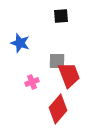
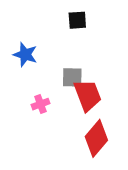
red diamond: (58, 109) -> (96, 138), moved

